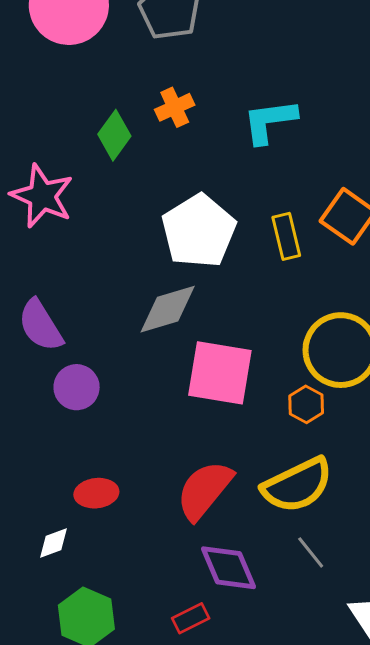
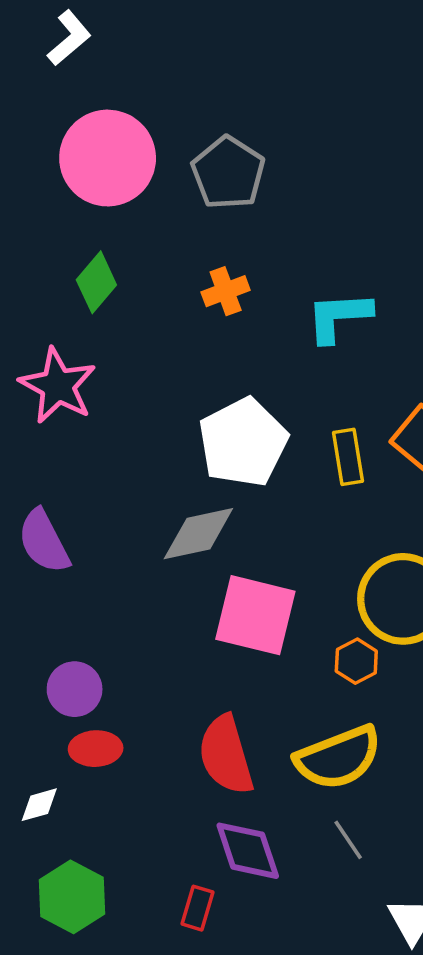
green diamond: (114, 135) -> (96, 282), moved
purple circle: (77, 387) -> (75, 689), moved
red semicircle: (204, 490) -> (226, 755), turned -60
red rectangle: (191, 618) -> (197, 908), turned -51

